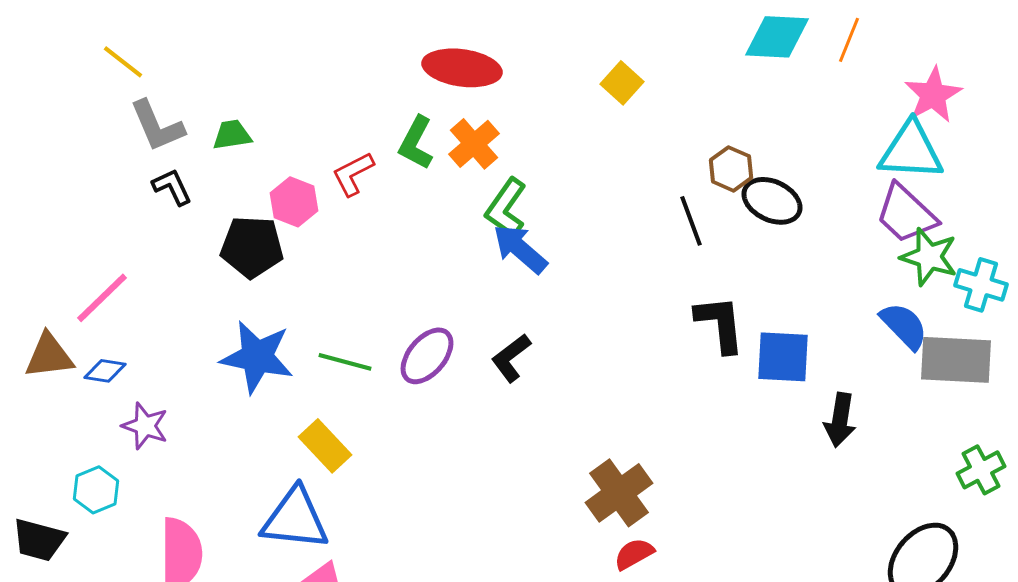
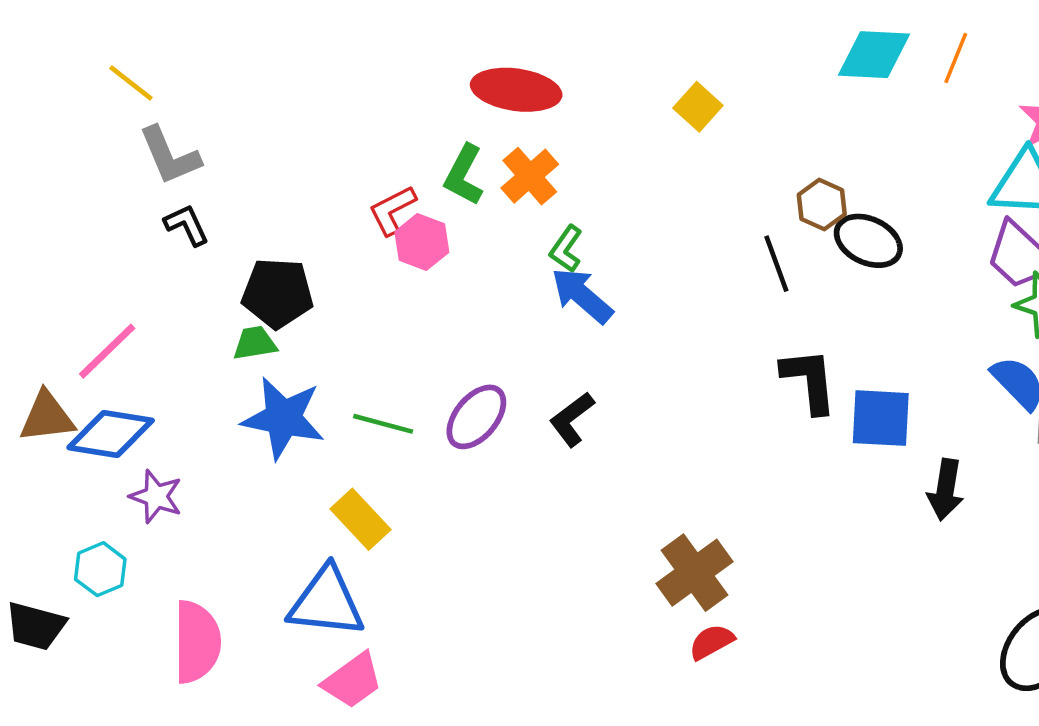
green trapezoid: (232, 135) -> (255, 343), moved
pink hexagon: (294, 202) -> (422, 242), moved
green L-shape: (506, 208) -> (566, 249), size x0.7
blue diamond: (105, 371) -> (111, 434), size x1.8

